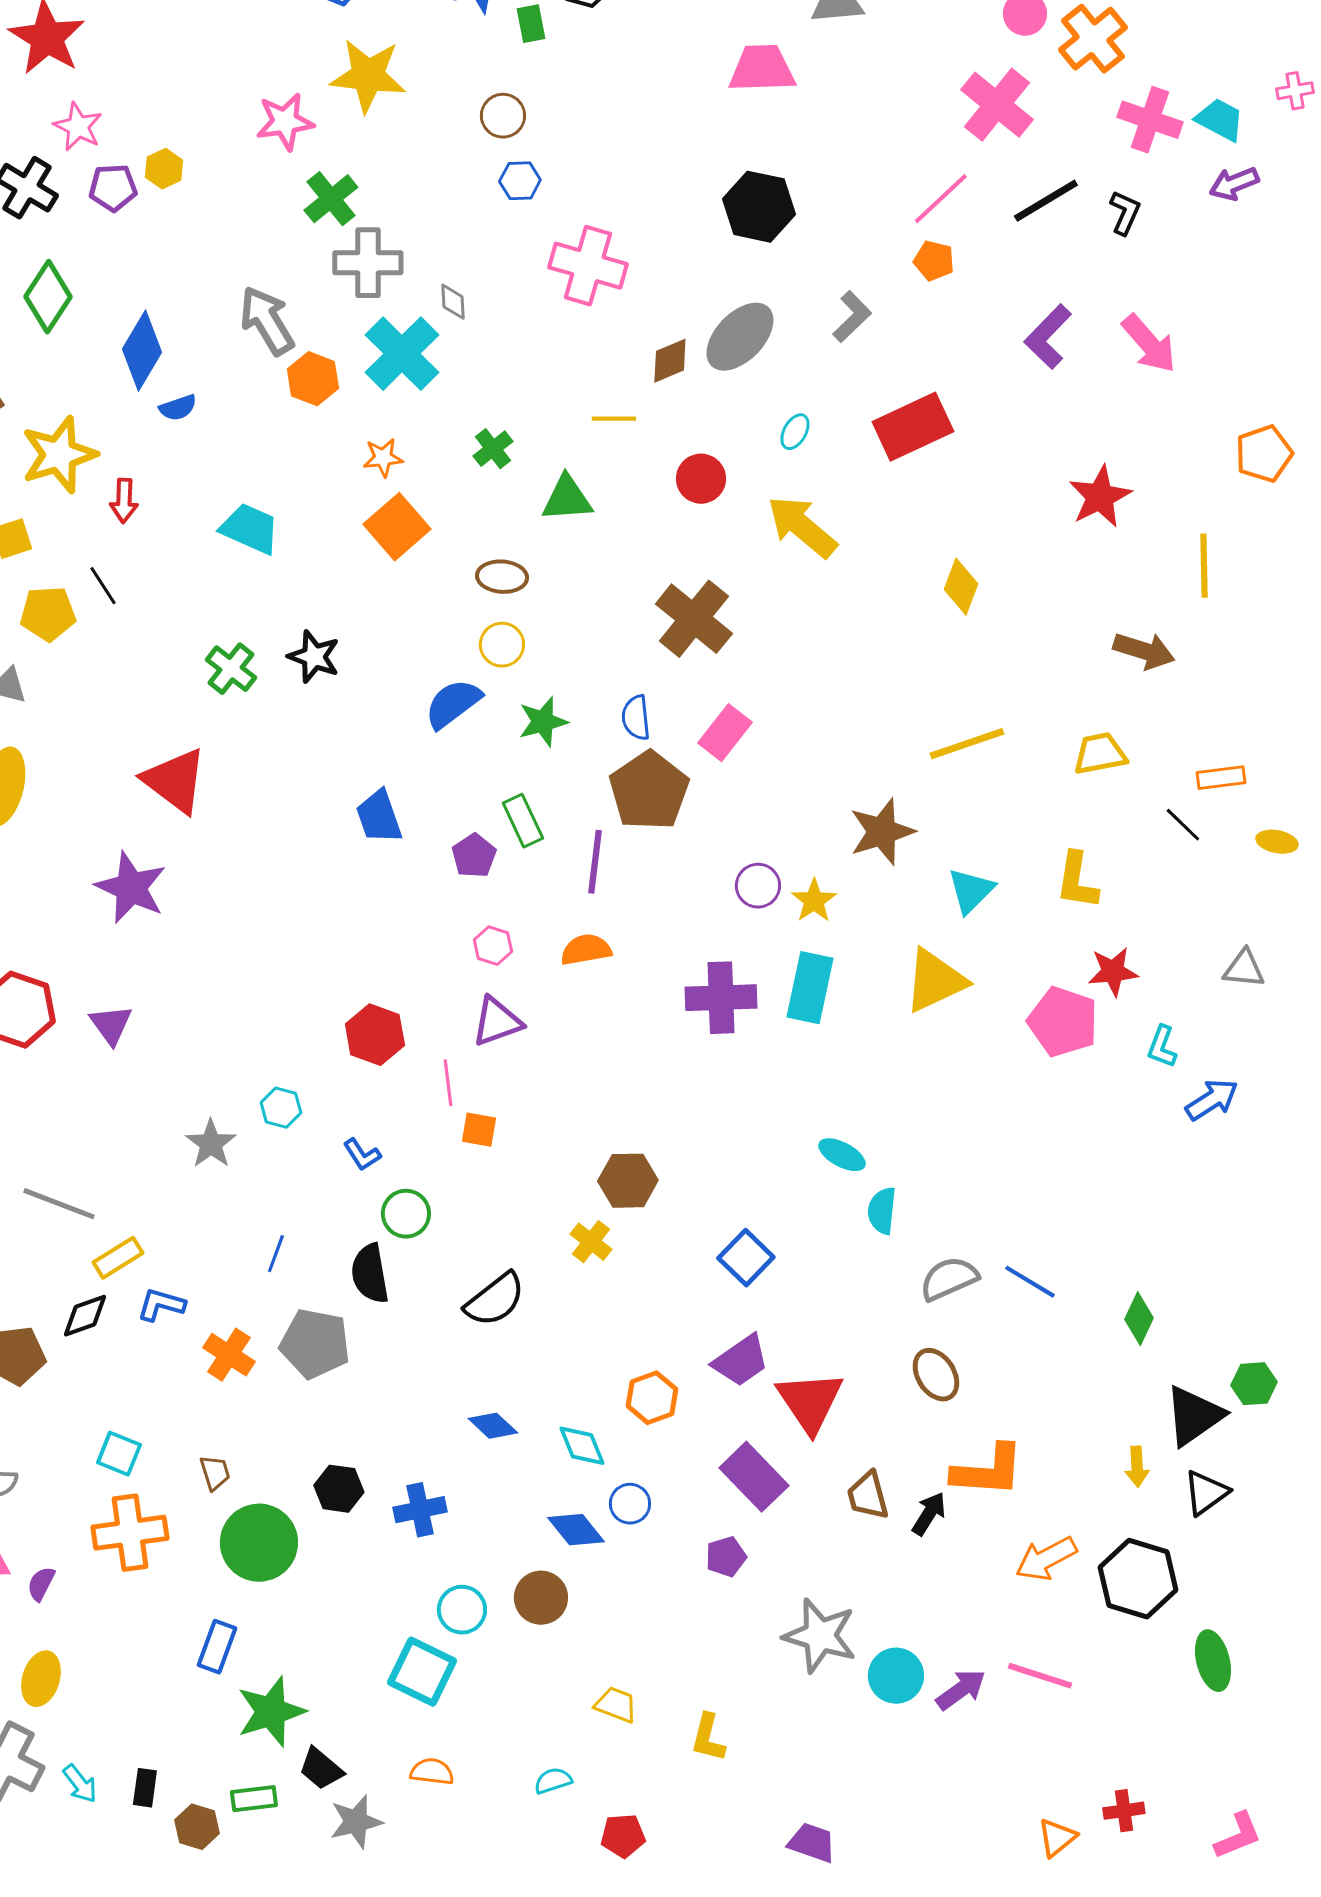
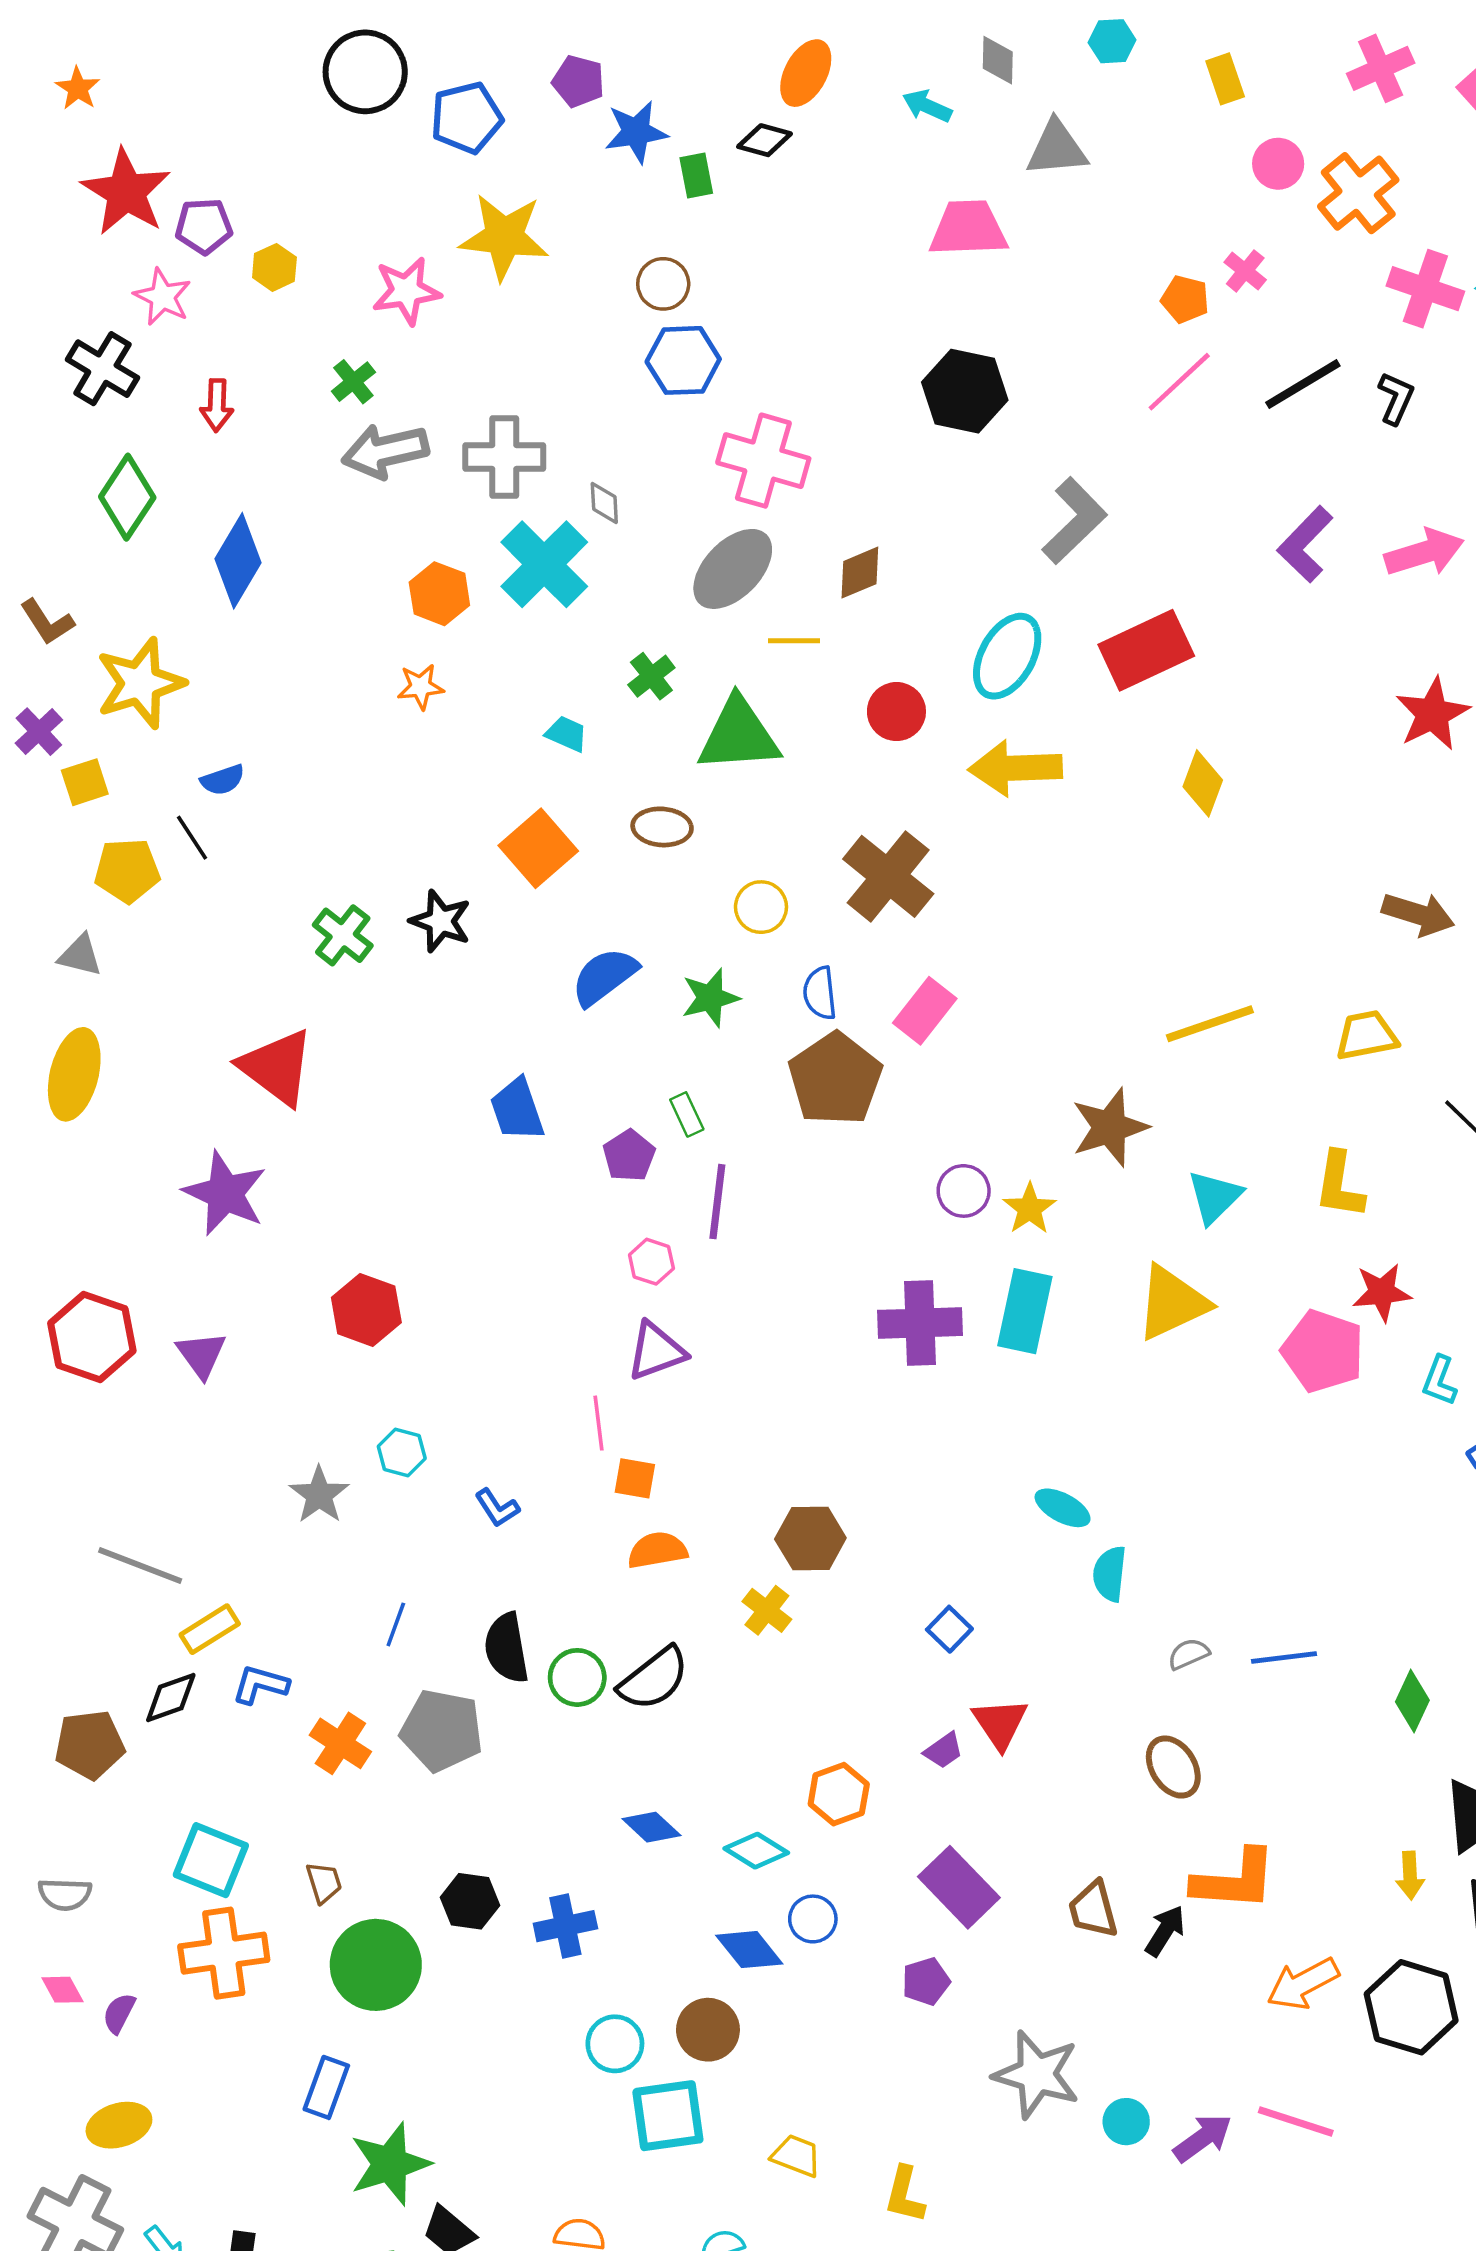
pink cross: (997, 105) -> (1245, 271), size x0.5
yellow hexagon: (164, 169) -> (274, 267), moved
blue hexagon: (520, 181) -> (683, 360), size x1.5
purple pentagon: (113, 188) -> (204, 226), moved
green cross: (331, 199) -> (353, 382), moved, size x0.7
orange pentagon: (934, 261) -> (1185, 299), moved
gray L-shape: (852, 317) -> (1074, 521), size x1.4
gray arrow: (267, 321) -> (385, 451), moved, turned -72
gray ellipse: (740, 337) -> (733, 569), moved
pink arrow: (1149, 344) -> (1424, 552), turned -66
blue semicircle: (178, 408) -> (223, 780), moved
cyan ellipse: (795, 432) -> (1007, 656), size x2.0
orange star: (383, 458) -> (421, 687), moved
red star: (1100, 497) -> (1432, 714), moved
green triangle: (567, 499) -> (739, 735), size x1.4
red arrow: (124, 501) -> (217, 405), moved
orange square: (397, 527) -> (538, 848), moved
yellow arrow: (802, 527) -> (1015, 768), turned -42
cyan trapezoid: (250, 529) -> (567, 734), moved, size x0.6
yellow diamond: (961, 587) -> (1203, 783), moved
yellow circle: (502, 645) -> (761, 907), moved
green rectangle: (523, 821) -> (687, 1114), size x0.7
purple line: (595, 862) -> (717, 1202), moved
orange semicircle: (586, 950) -> (657, 1550), moved
red hexagon: (375, 1035) -> (366, 1310), moved
green circle: (406, 1214) -> (577, 1677), moved
blue square: (746, 1258) -> (949, 1629), size x0.7
gray semicircle: (949, 1279) -> (1189, 1654), size x0.6
blue line: (1030, 1282) -> (1284, 1657), turned -38
purple trapezoid: (741, 1361) -> (944, 1751), size x0.6
red triangle: (810, 1402) -> (1000, 1723), moved, size x0.7
cyan diamond: (582, 1446) -> (756, 1851), turned -36
cyan square: (119, 1454) -> (211, 1860), size x1.4
cyan square: (422, 1672) -> (668, 2116), moved, turned -34
cyan circle: (896, 1676) -> (1126, 2122), size x0.7
yellow ellipse: (41, 1679) -> (119, 2125), turned 56

